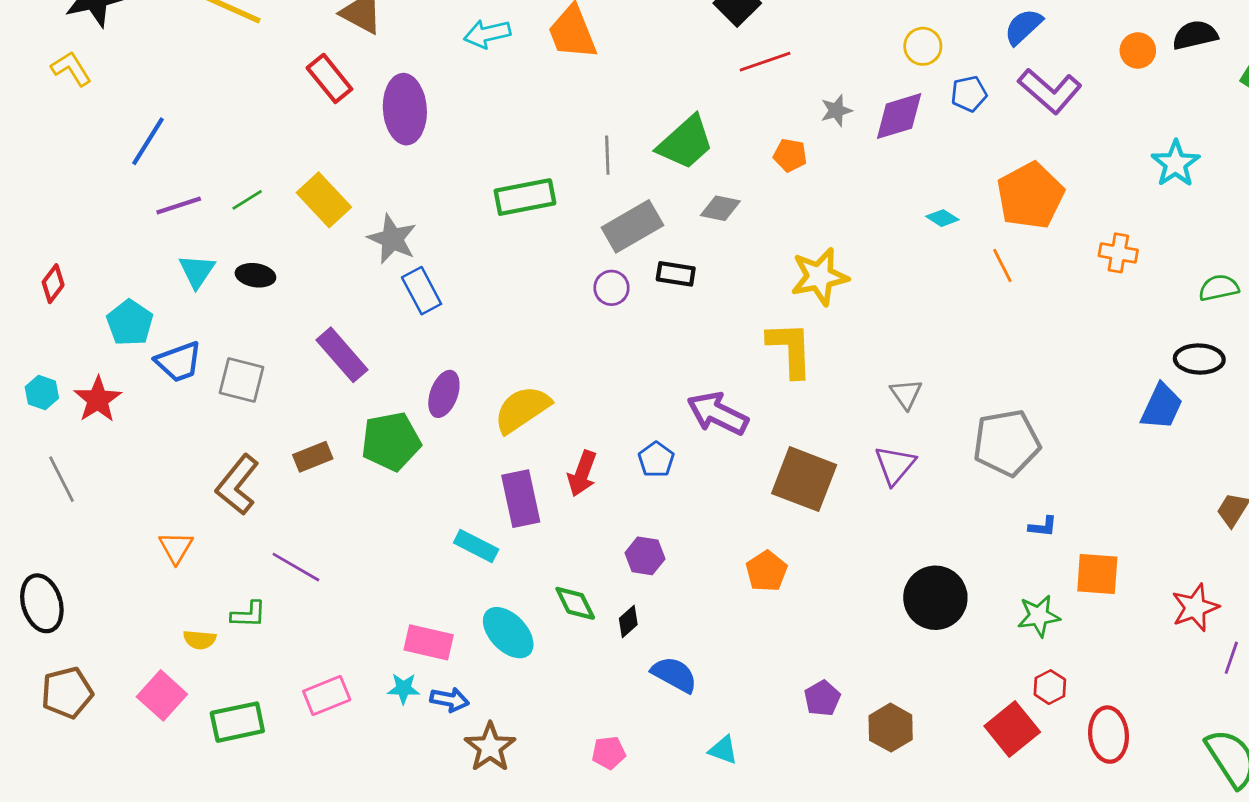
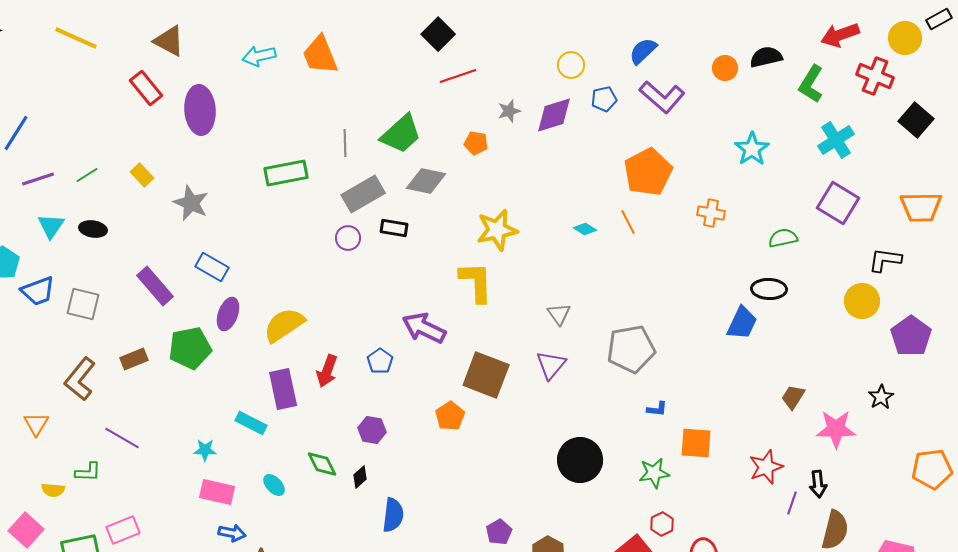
yellow rectangle: (324, 200) -> (142, 175), size x0.6
gray diamond: (720, 208) -> (426, 181), size x1.4
cyan diamond: (942, 218) -> (585, 229), moved
blue rectangle: (422, 291) -> (212, 267), moved, turned -32
orange pentagon: (766, 571) -> (450, 416), moved
cyan ellipse: (508, 633) -> (274, 485), size x0.6
blue semicircle: (674, 675) -> (393, 515), turned 68
cyan star: (403, 688) -> (205, 450), moved
pink rectangle: (327, 695) -> (123, 530), moved

